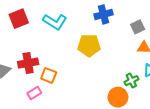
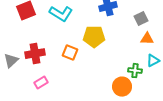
orange square: (49, 75) -> (70, 53), moved
green cross: (131, 81) -> (135, 71), turned 32

